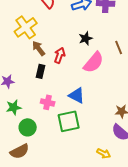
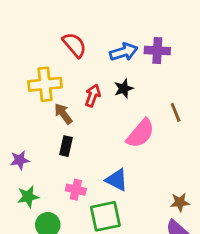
yellow cross: (26, 27) -> (45, 84), turned 30
black star: (86, 38) -> (124, 88), moved
red arrow: (60, 55) -> (93, 96), moved

